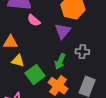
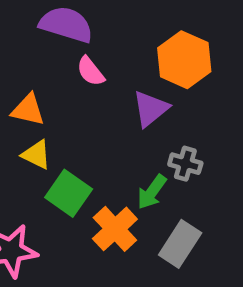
green arrow: (60, 61) -> (152, 192), moved
green square: (35, 74) -> (69, 193), turned -30

